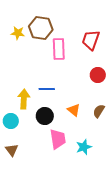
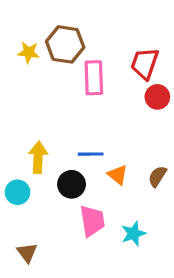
red circle: (98, 75) -> (157, 97), moved
blue line: (47, 89) -> (91, 154), moved
brown triangle: (12, 150) -> (27, 253), moved

